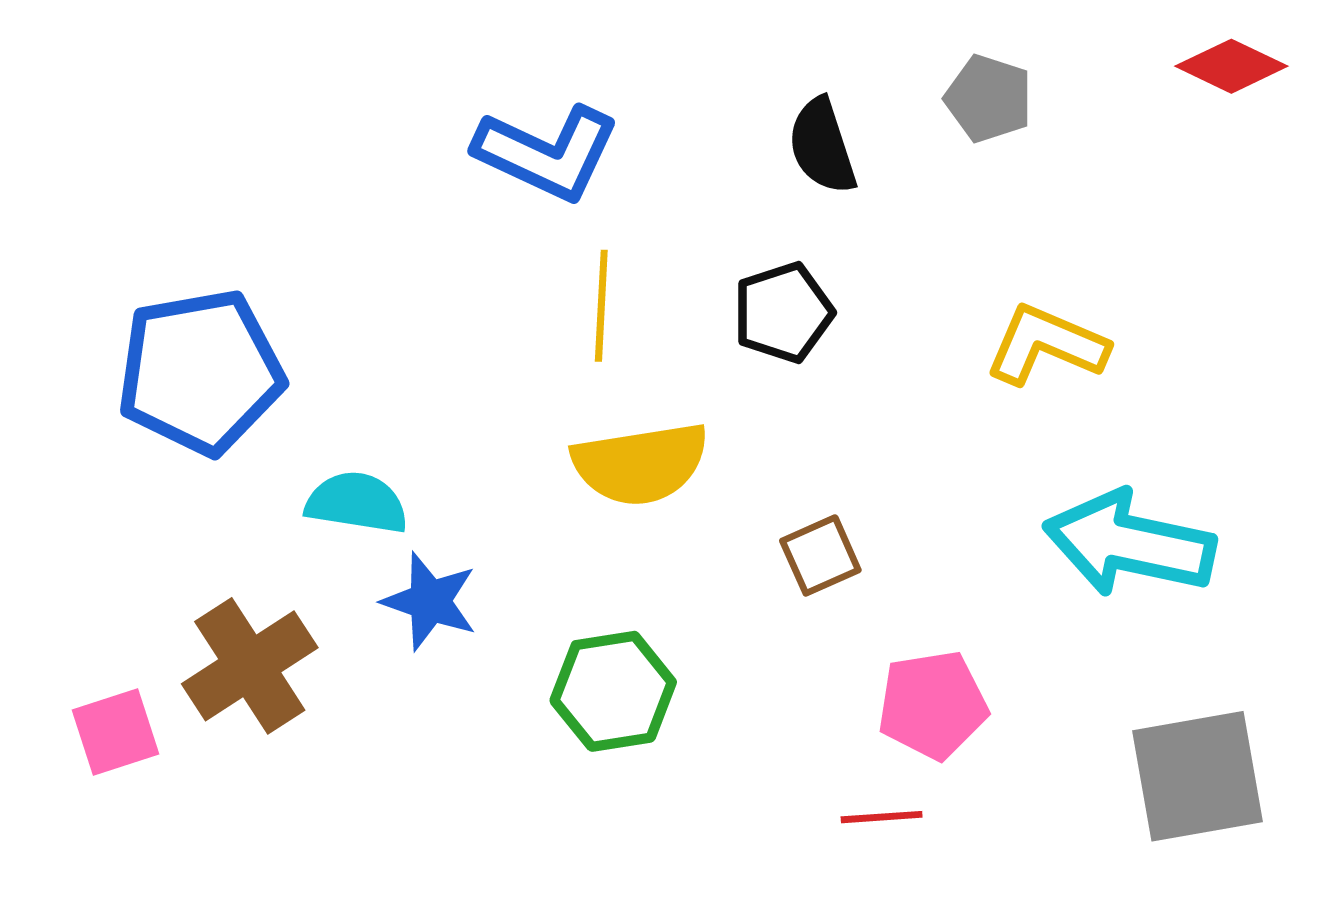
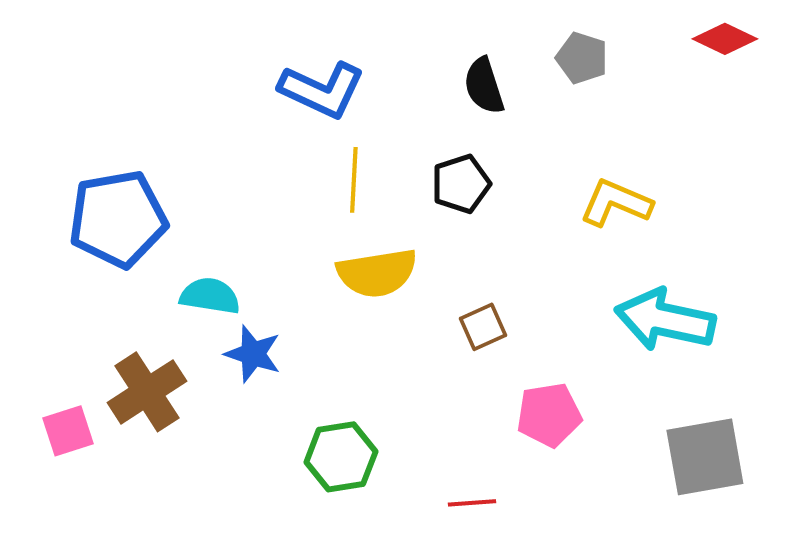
green hexagon: (613, 691) -> (341, 457), moved
red line: (882, 817) -> (472, 503), moved

